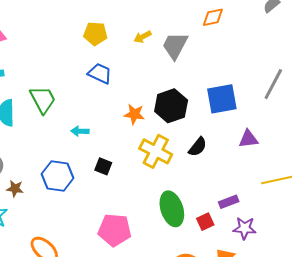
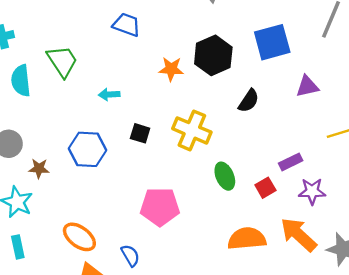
yellow cross: (156, 151) -> (192, 130), moved
green ellipse: (172, 209) -> (225, 176), size x0.7

